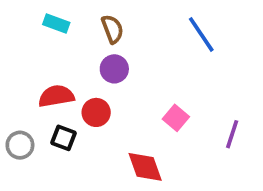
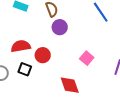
purple circle: (114, 69) -> (60, 27), moved

